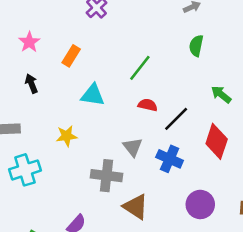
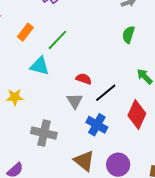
green line: (140, 68) -> (57, 40), moved
gray triangle: (133, 147) -> (75, 101), moved
brown triangle: (136, 207) -> (84, 161), moved

